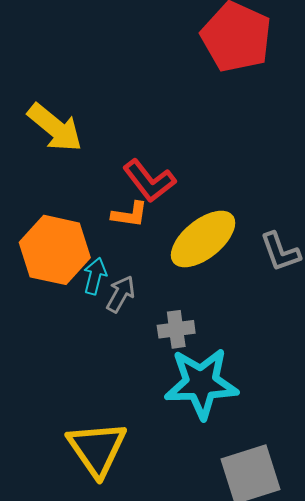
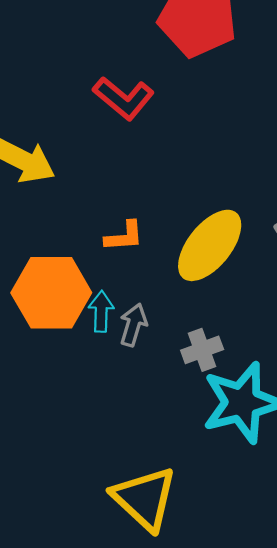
red L-shape: (149, 181) -> (124, 98), moved

